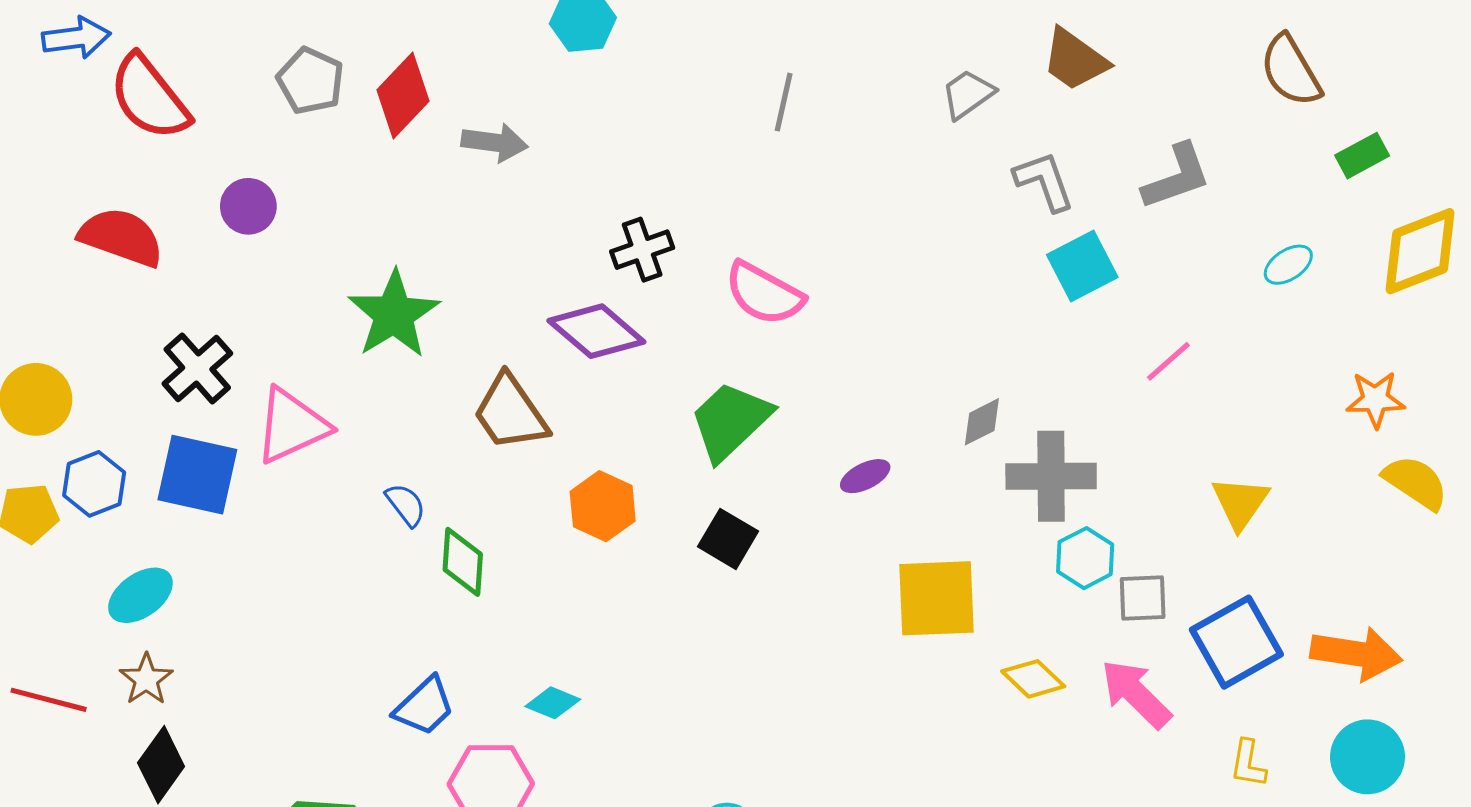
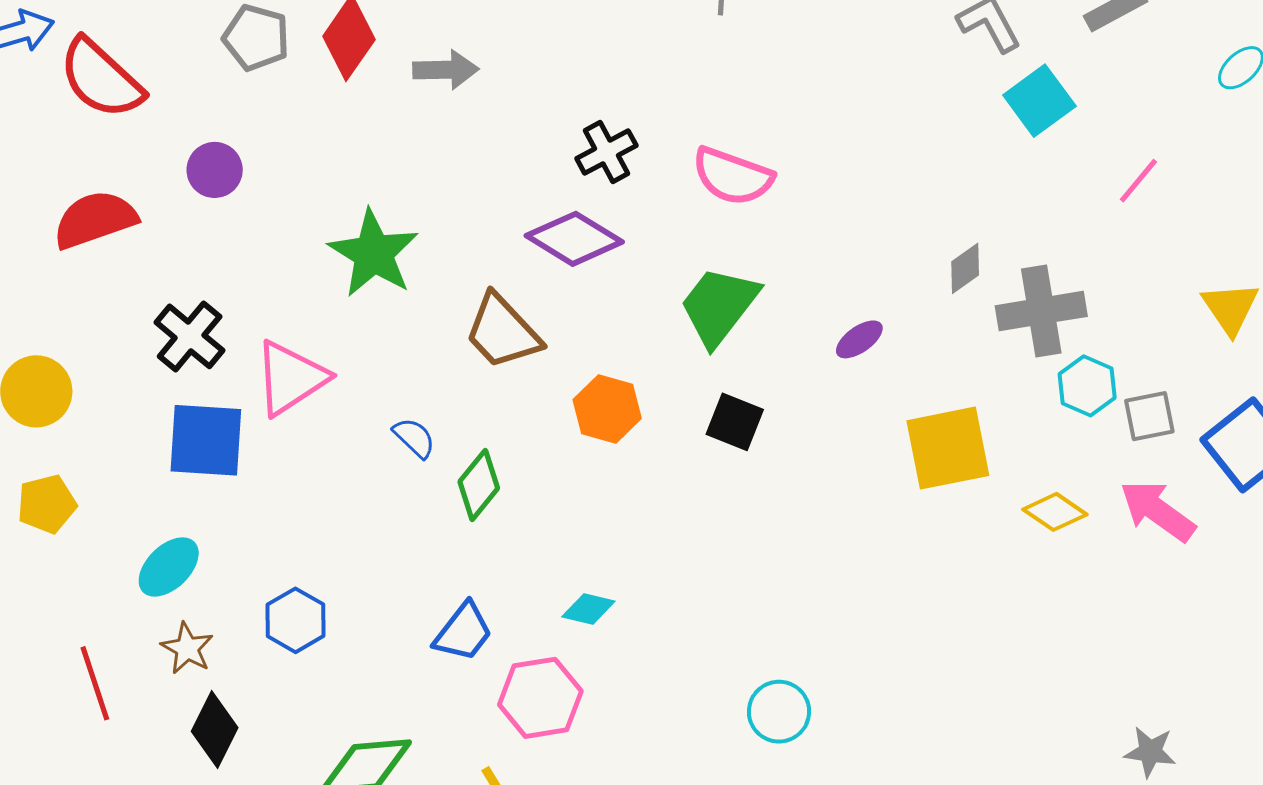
red semicircle: (121, 237) -> (95, 220), turned -30
blue hexagon: (94, 484) -> (295, 620), moved
green diamond: (463, 562) -> (479, 485), turned 44
red line: (49, 700) -> (95, 683), turned 66

